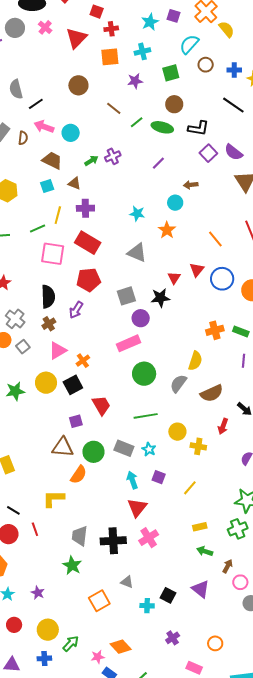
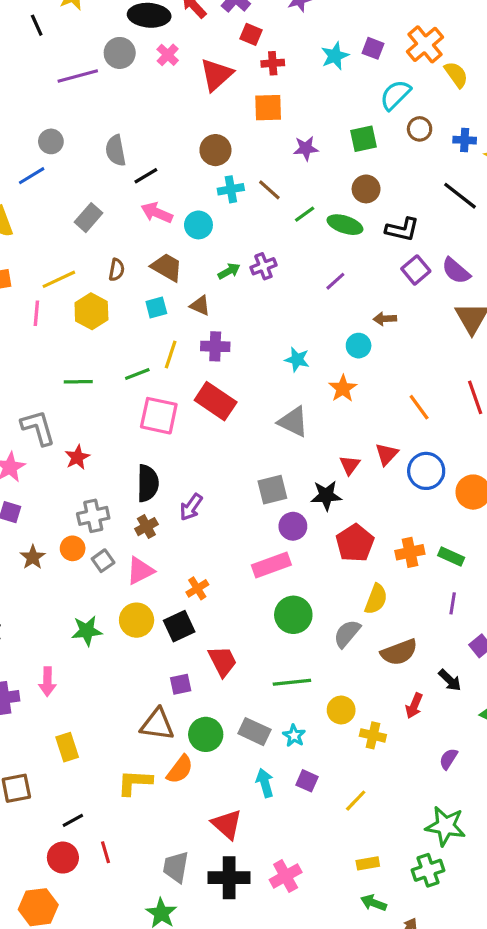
cyan cross: (142, 51) -> (231, 189), moved
brown semicircle: (23, 138) -> (117, 270), moved
red pentagon: (89, 280) -> (355, 543), moved, turned -30
gray cross: (15, 319) -> (93, 516), turned 36
pink triangle: (58, 351) -> (140, 571), moved
yellow L-shape: (54, 499) -> (135, 782), moved
red triangle: (137, 508) -> (227, 824), moved, turned -30
black line: (13, 510) -> (73, 820), turned -64

